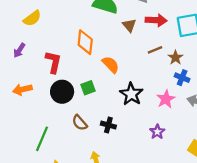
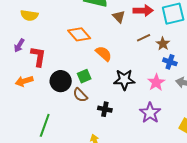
yellow semicircle: (32, 18) -> (29, 15), turned 48
orange diamond: (85, 42) -> (79, 34), turned -45
red L-shape: (53, 62) -> (38, 56), moved
black star: (131, 94) -> (124, 80), turned -30
brown semicircle: (80, 123) -> (80, 95), moved
purple star: (157, 132) -> (150, 113), size x1.5

